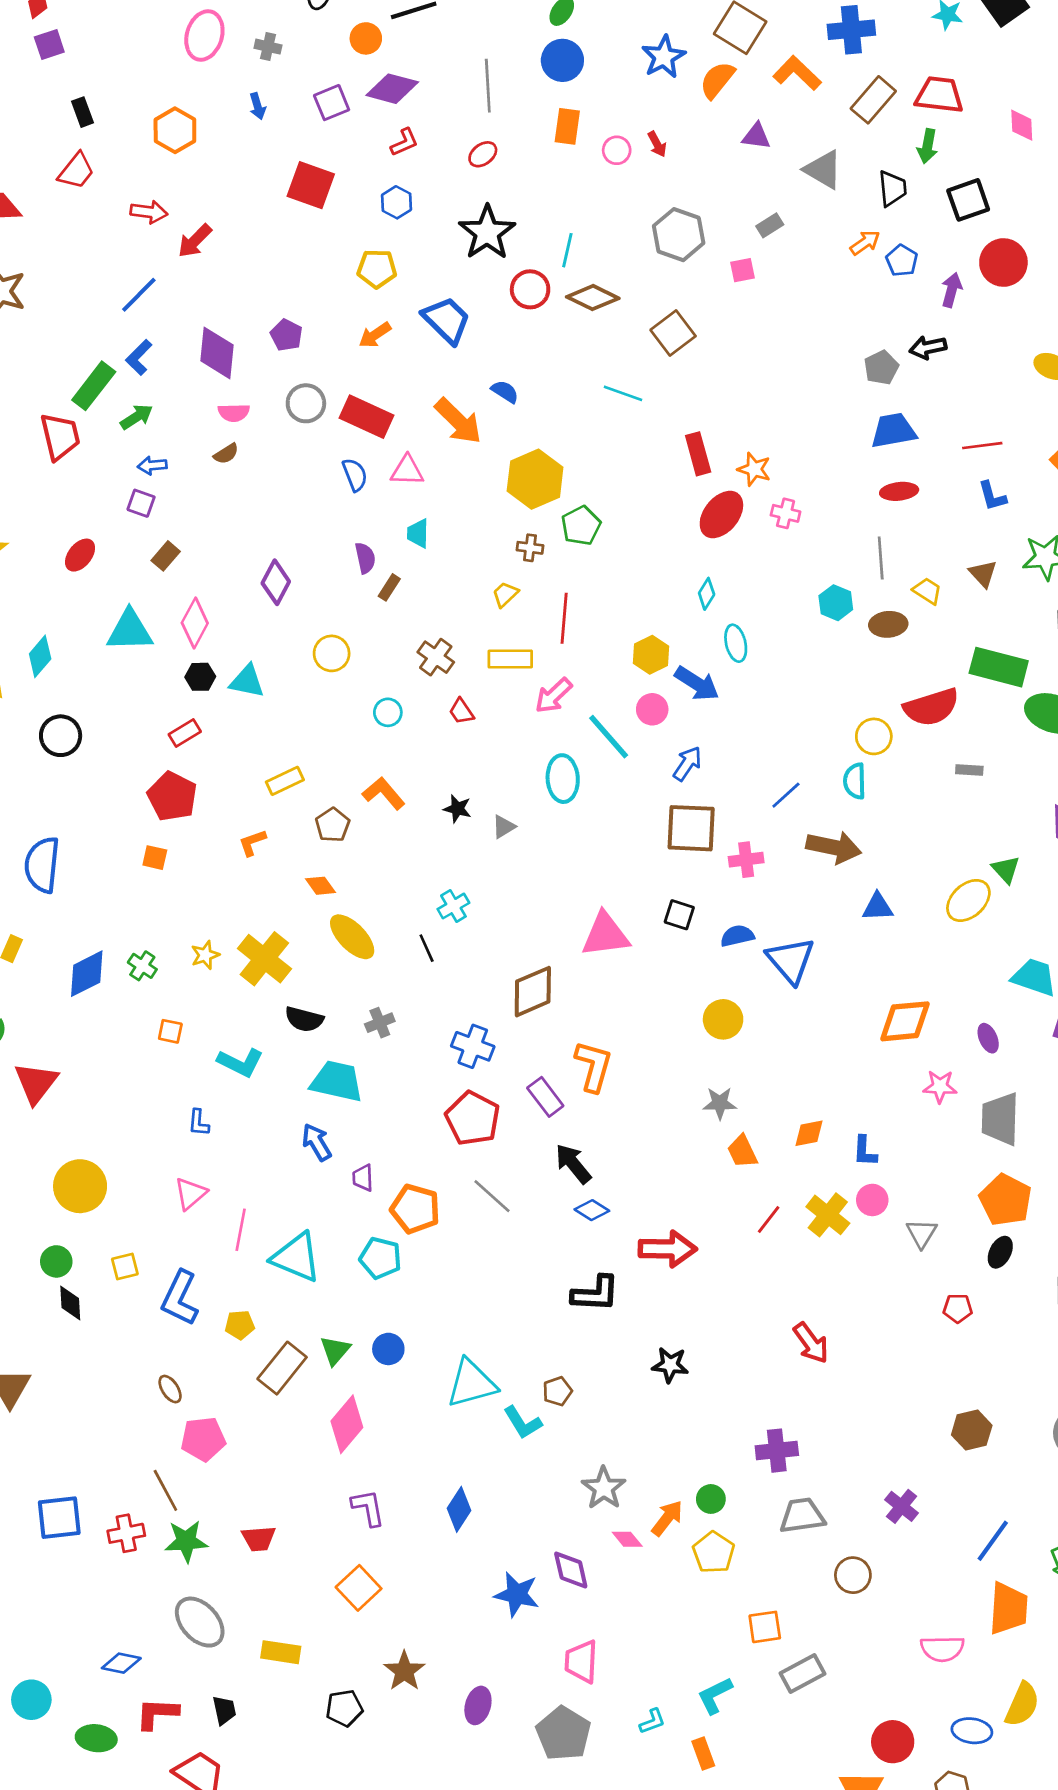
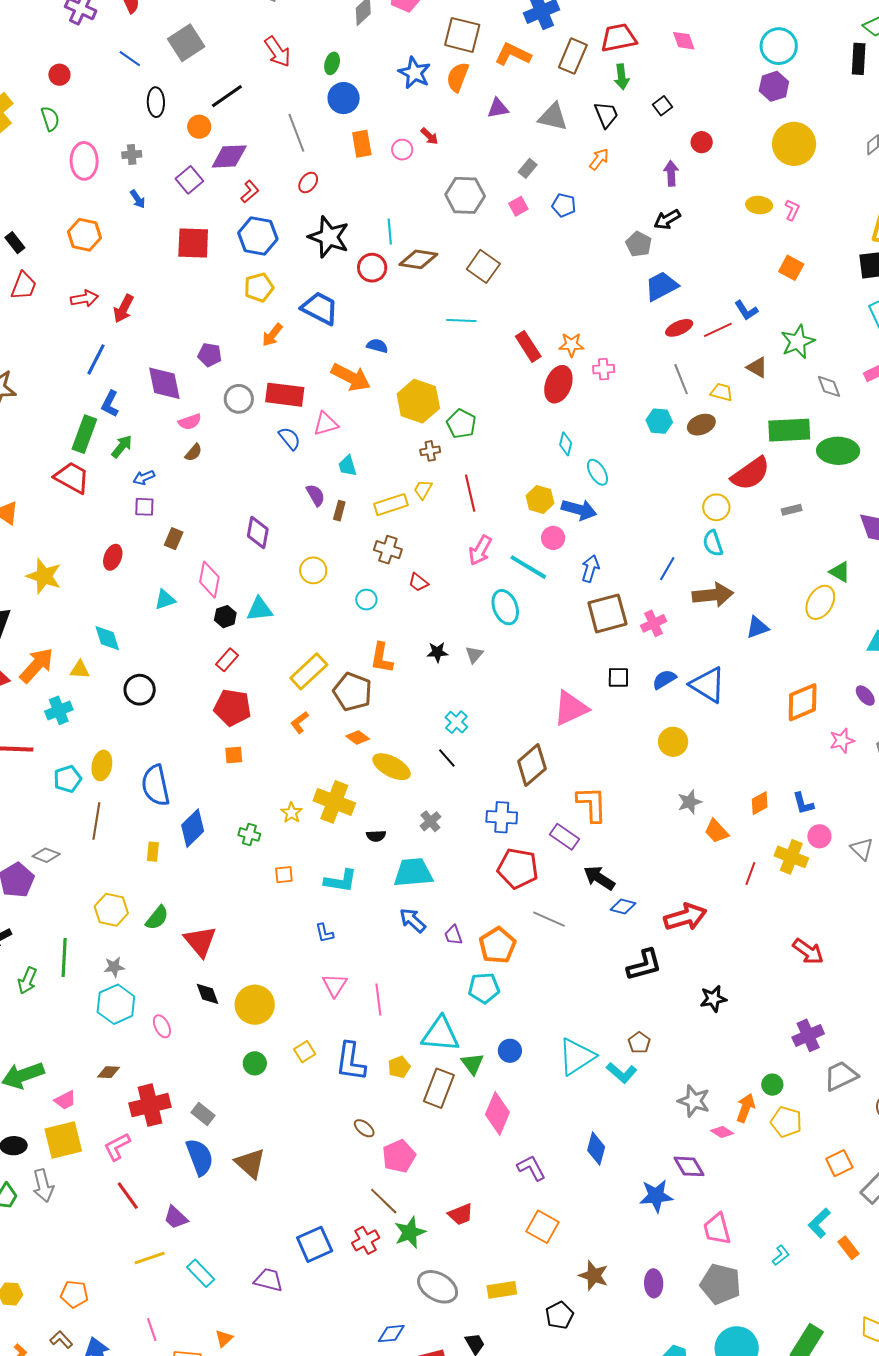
black square: (968, 200) -> (663, 106), size x0.6
blue hexagon: (397, 202) -> (258, 236), size x1.6
blue pentagon: (902, 261) -> (564, 205), moved
red circle: (1003, 263) -> (702, 142), size x0.6
red trapezoid: (60, 436) -> (72, 478), turned -30
red line: (982, 446) -> (718, 330), moved
cyan triangle: (130, 631) -> (165, 600), size x0.6
cyan diamond: (40, 656) -> (107, 638), turned -40
yellow rectangle: (510, 659) -> (391, 505), moved
yellow rectangle: (285, 781) -> (309, 671), size x1.4
orange L-shape: (384, 793) -> (382, 658), turned -112
brown pentagon: (333, 825) -> (352, 692), size x1.5
blue diamond: (87, 974) -> (193, 828), moved
black semicircle: (304, 1019) -> (376, 836), size x0.7
orange pentagon: (415, 1209) -> (497, 945), turned -30
cyan triangle: (296, 1257) -> (441, 1034), moved
black diamond: (70, 1303) -> (207, 994), moved
orange rectangle: (703, 1754) -> (848, 1248), moved

